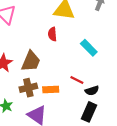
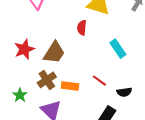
brown cross: (28, 88) -> (47, 80), turned -30
black semicircle: (92, 91) -> (124, 92), moved

